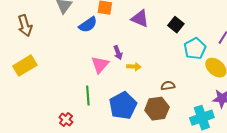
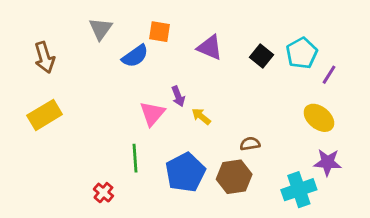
cyan pentagon: (195, 49) -> (302, 53), moved
yellow arrow: (134, 67) -> (201, 116), turned -144

